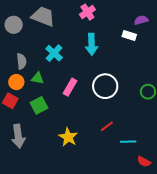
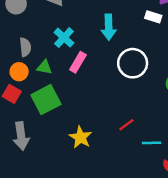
white circle: (105, 86) -> (133, 63), moved
pink rectangle: (70, 87) -> (78, 62), moved
green square: (39, 105) -> (46, 100), size x1.4

